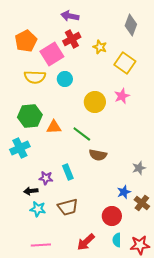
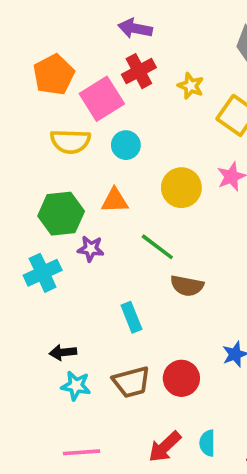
orange triangle: (54, 127) -> (115, 201), moved
purple star: (46, 178) -> (91, 249), moved
red circle: (112, 216) -> (181, 378), moved
cyan semicircle: (117, 240) -> (207, 443), moved

